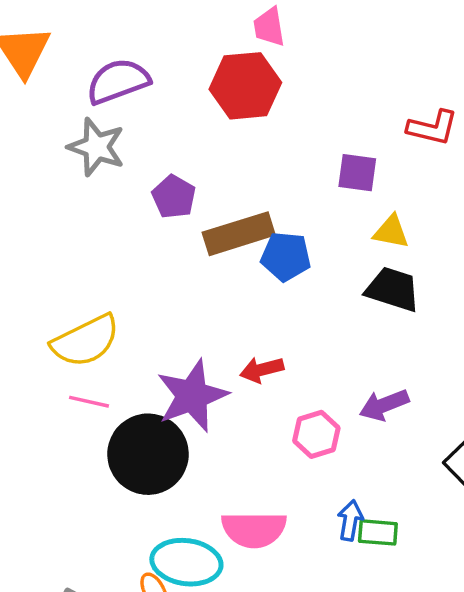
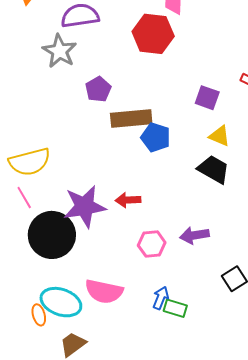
pink line: (89, 402) -> (24, 197), turned 35

